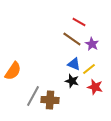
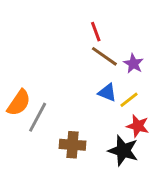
red line: (79, 22) -> (96, 32), moved, turned 40
black star: (72, 81) -> (123, 151), moved, size x1.5
gray line: (33, 96) -> (38, 117), moved

